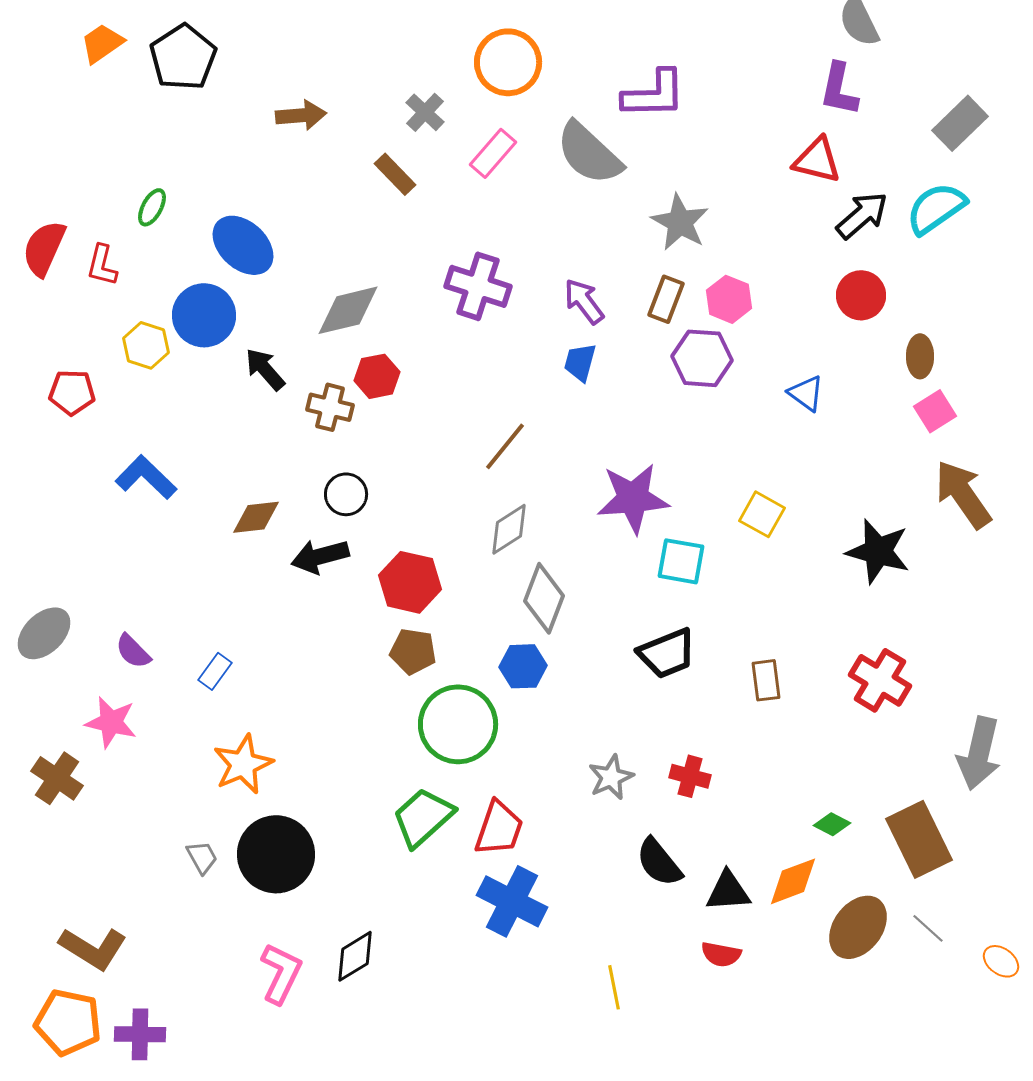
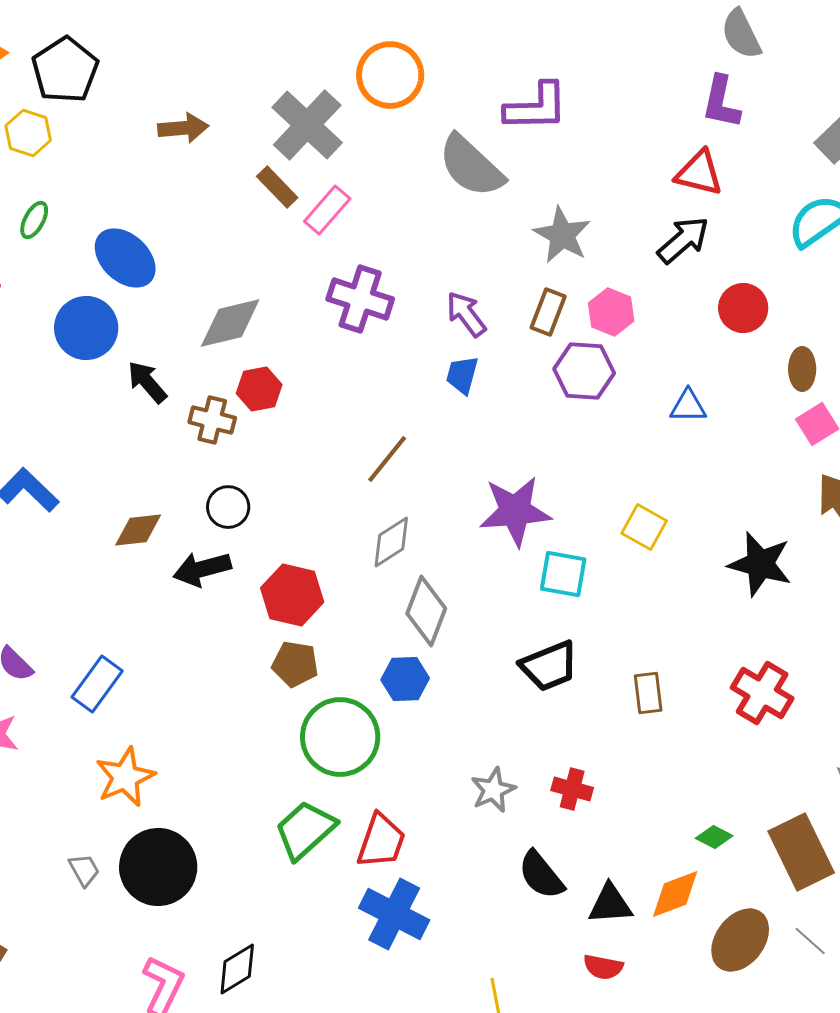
gray cross: (425, 112) -> (307, 125), size x1.8
pink rectangle: (493, 153) -> (327, 210), moved
black arrow: (862, 215) -> (683, 240), moved
yellow hexagon: (146, 345) -> (28, 133), moved
blue triangle: (806, 393) -> (688, 406), turned -36
blue rectangle: (215, 671) -> (97, 684), size x1.5

